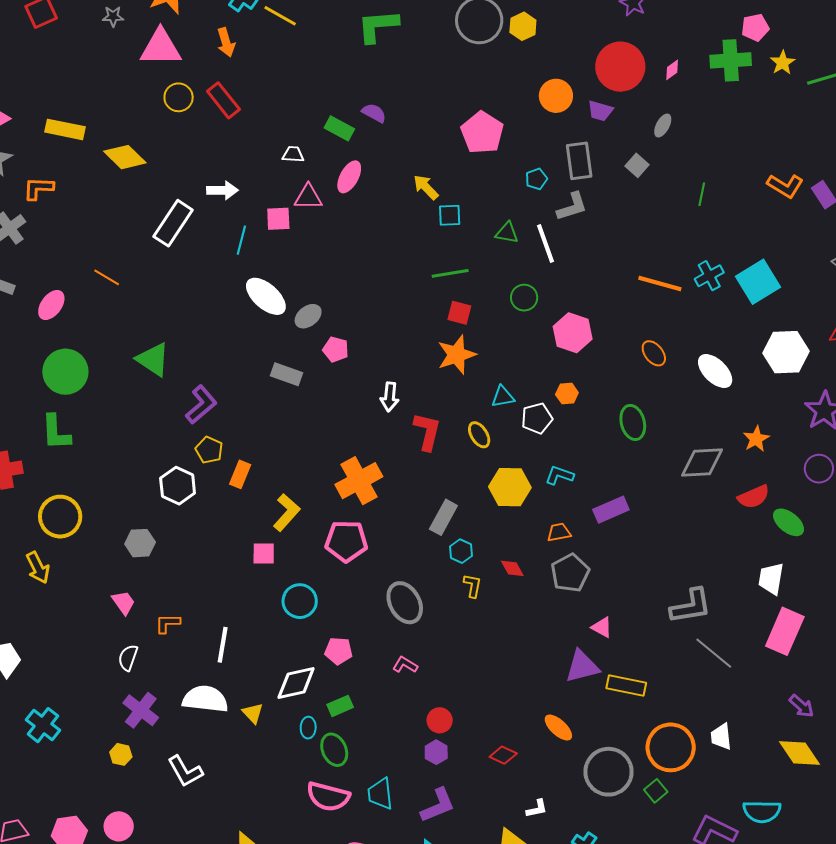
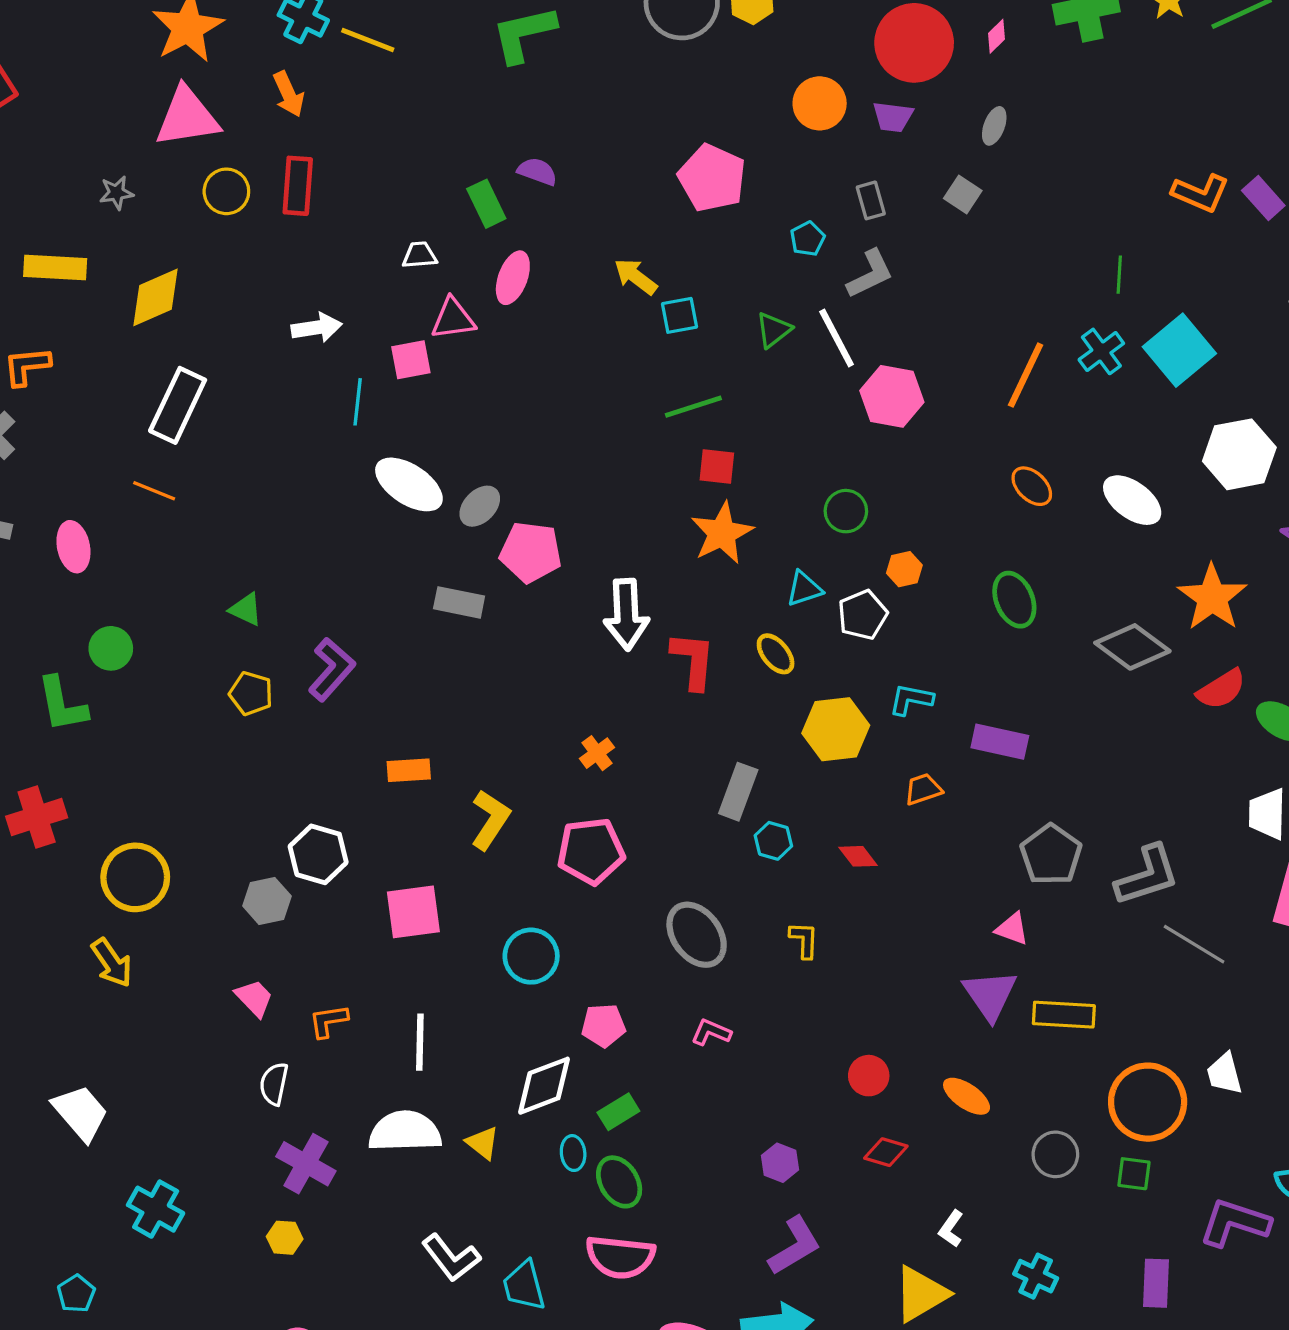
gray star: (113, 16) -> (116, 193), moved
red rectangle: (223, 100) -> (298, 186), turned 51
green rectangle: (339, 128) -> (486, 204), turned 44
yellow diamond: (125, 157) -> (156, 297), turned -60
gray rectangle: (579, 161) -> (871, 200), size x0.6
green line: (702, 194) -> (1119, 275), moved
white rectangle: (173, 223) -> (178, 405), moved
green triangle: (507, 233) -> (774, 330), turned -40
orange line: (660, 284) -> (1025, 375), turned -72
green circle: (524, 298) -> (846, 511), moved
pink ellipse: (51, 305) -> (73, 547), turned -40
pink hexagon: (573, 333) -> (892, 396), moved
pink pentagon: (336, 349) -> (531, 552), size x1.5
green triangle: (153, 359) -> (246, 609), size x0.6
green circle: (65, 372) -> (111, 648), size x0.6
white arrow: (390, 397) -> (626, 614), size x1.5
green L-shape: (56, 432) -> (62, 704), moved
orange star: (756, 439) -> (1212, 597), size x1.6
yellow pentagon: (209, 450) -> (251, 693), moved
gray diamond: (702, 463) -> (1132, 647), turned 48
orange rectangle: (240, 474) -> (409, 770), turned 72
orange cross: (359, 481) -> (597, 753), size x0.5
white hexagon: (178, 486) -> (318, 854), moved
purple rectangle: (611, 510) -> (1000, 742), turned 44
pink square: (264, 553) -> (413, 912), moved, size x1.5
gray pentagon: (570, 573) -> (1051, 855), moved
yellow L-shape: (472, 586) -> (804, 940), moved
purple triangle: (582, 666) -> (990, 995), turned -42
red circle: (440, 720) -> (869, 1076), moved
white L-shape: (185, 771) -> (451, 1258), moved
gray circle: (609, 772) -> (1055, 1154), size x0.6
green square: (656, 791) -> (1134, 1174), turned -35
cyan trapezoid: (380, 794) -> (524, 1286), moved
white L-shape: (537, 809) -> (951, 1229), turned 145

